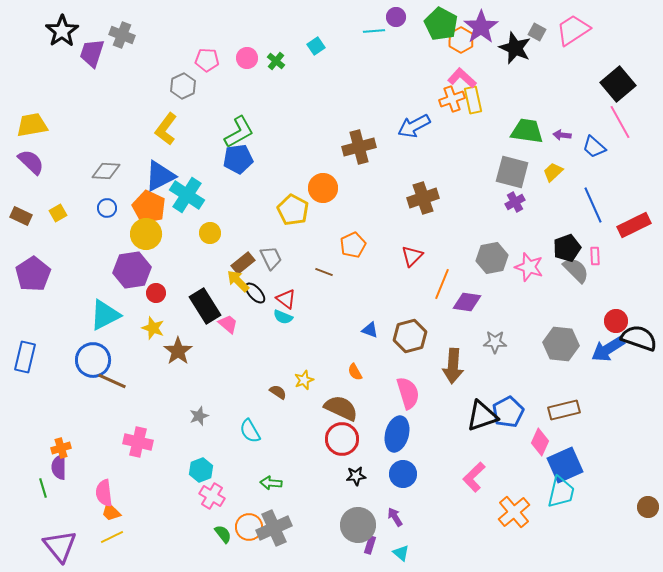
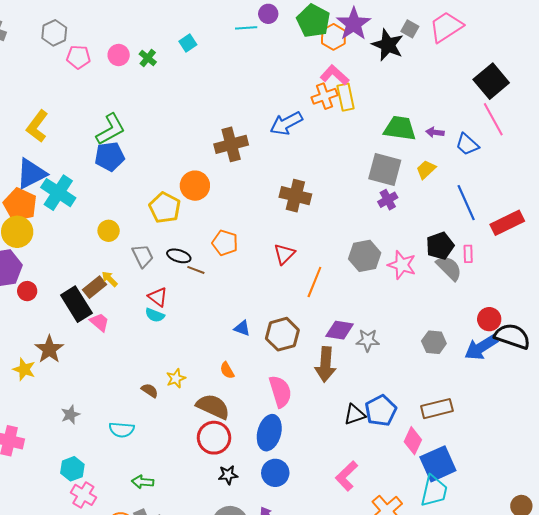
gray hexagon: (183, 86) -> (54, 33), moved
brown cross: (423, 198) -> (295, 196), turned 32
yellow circle: (210, 233) -> (109, 231), moved
orange pentagon: (353, 245) -> (225, 243), turned -30
brown rectangle: (243, 263) -> (94, 287), moved
yellow arrow: (238, 281) -> (110, 279), size x0.7
black ellipse: (255, 293) -> (179, 256), moved, turned -30
purple diamond: (467, 302) -> (340, 330), moved
yellow star: (153, 328) -> (24, 369), moved
gray hexagon: (561, 344) -> (434, 342), size x0.7
black triangle: (482, 416) -> (355, 415), size x0.7
cyan semicircle: (250, 431) -> (122, 430), turned -55

